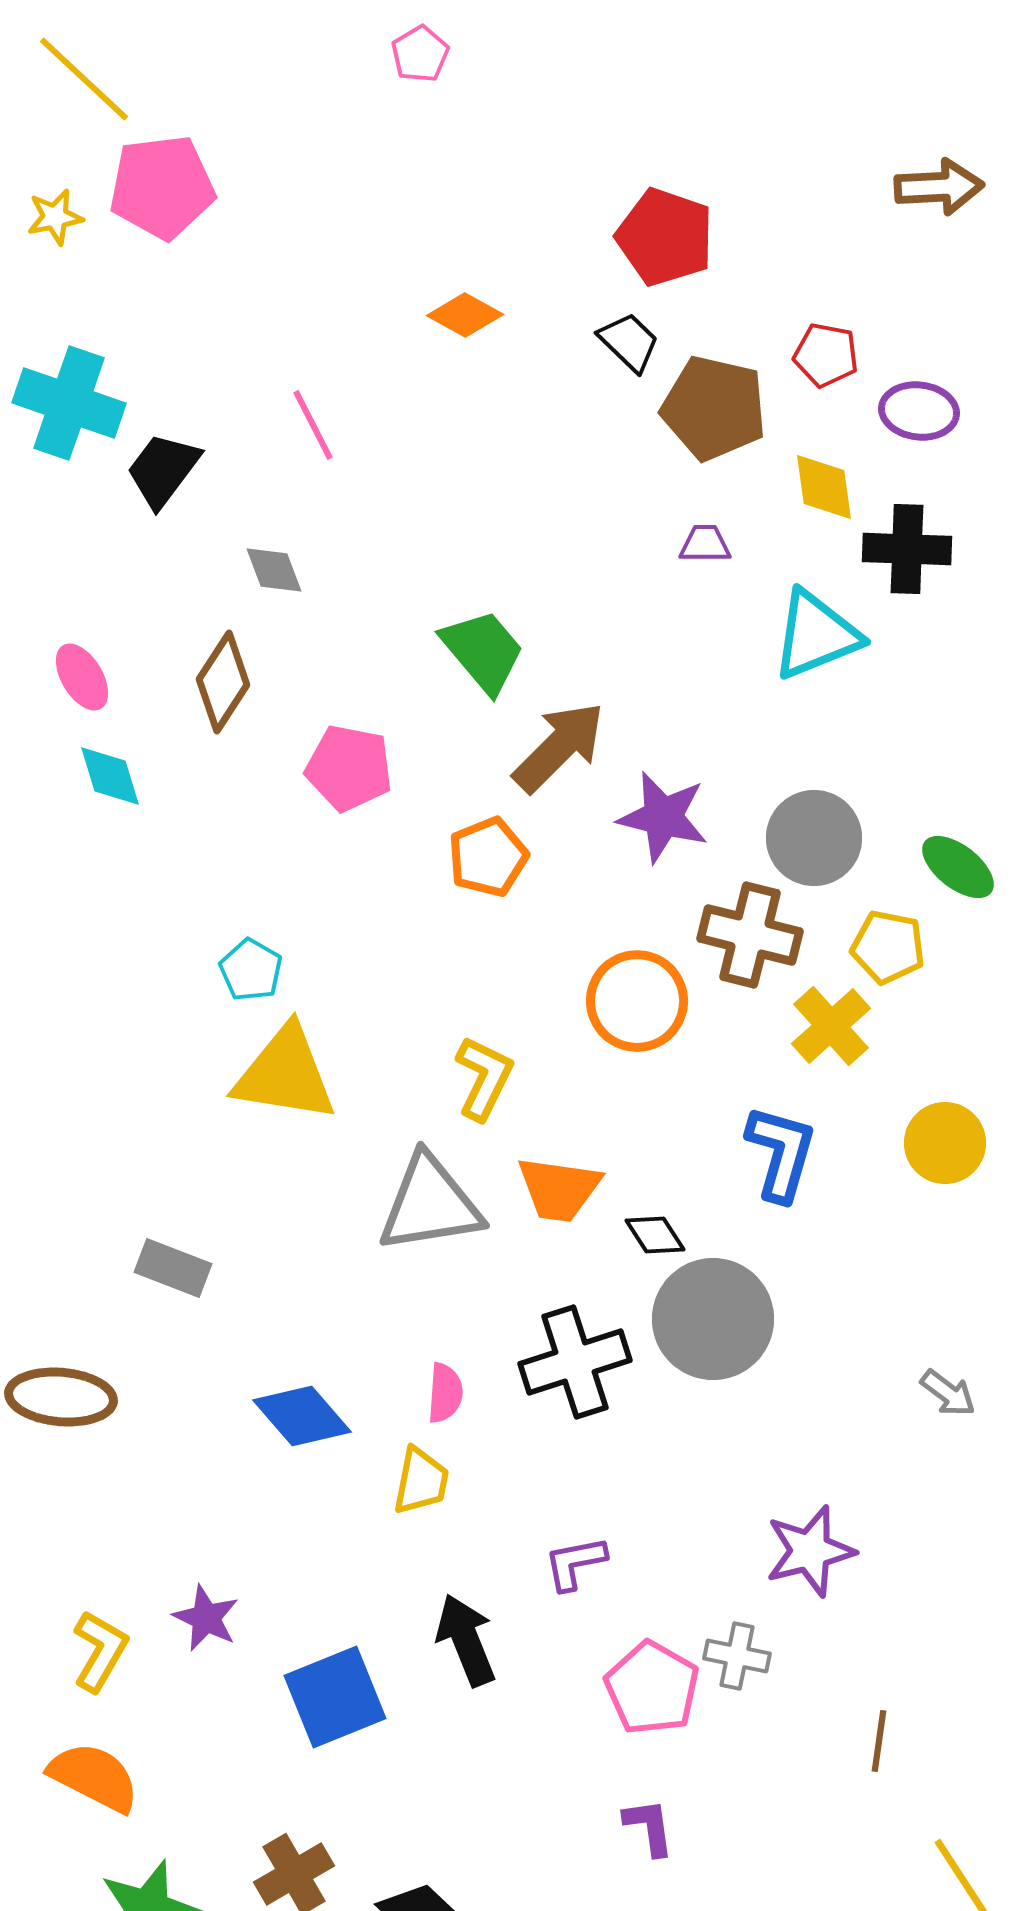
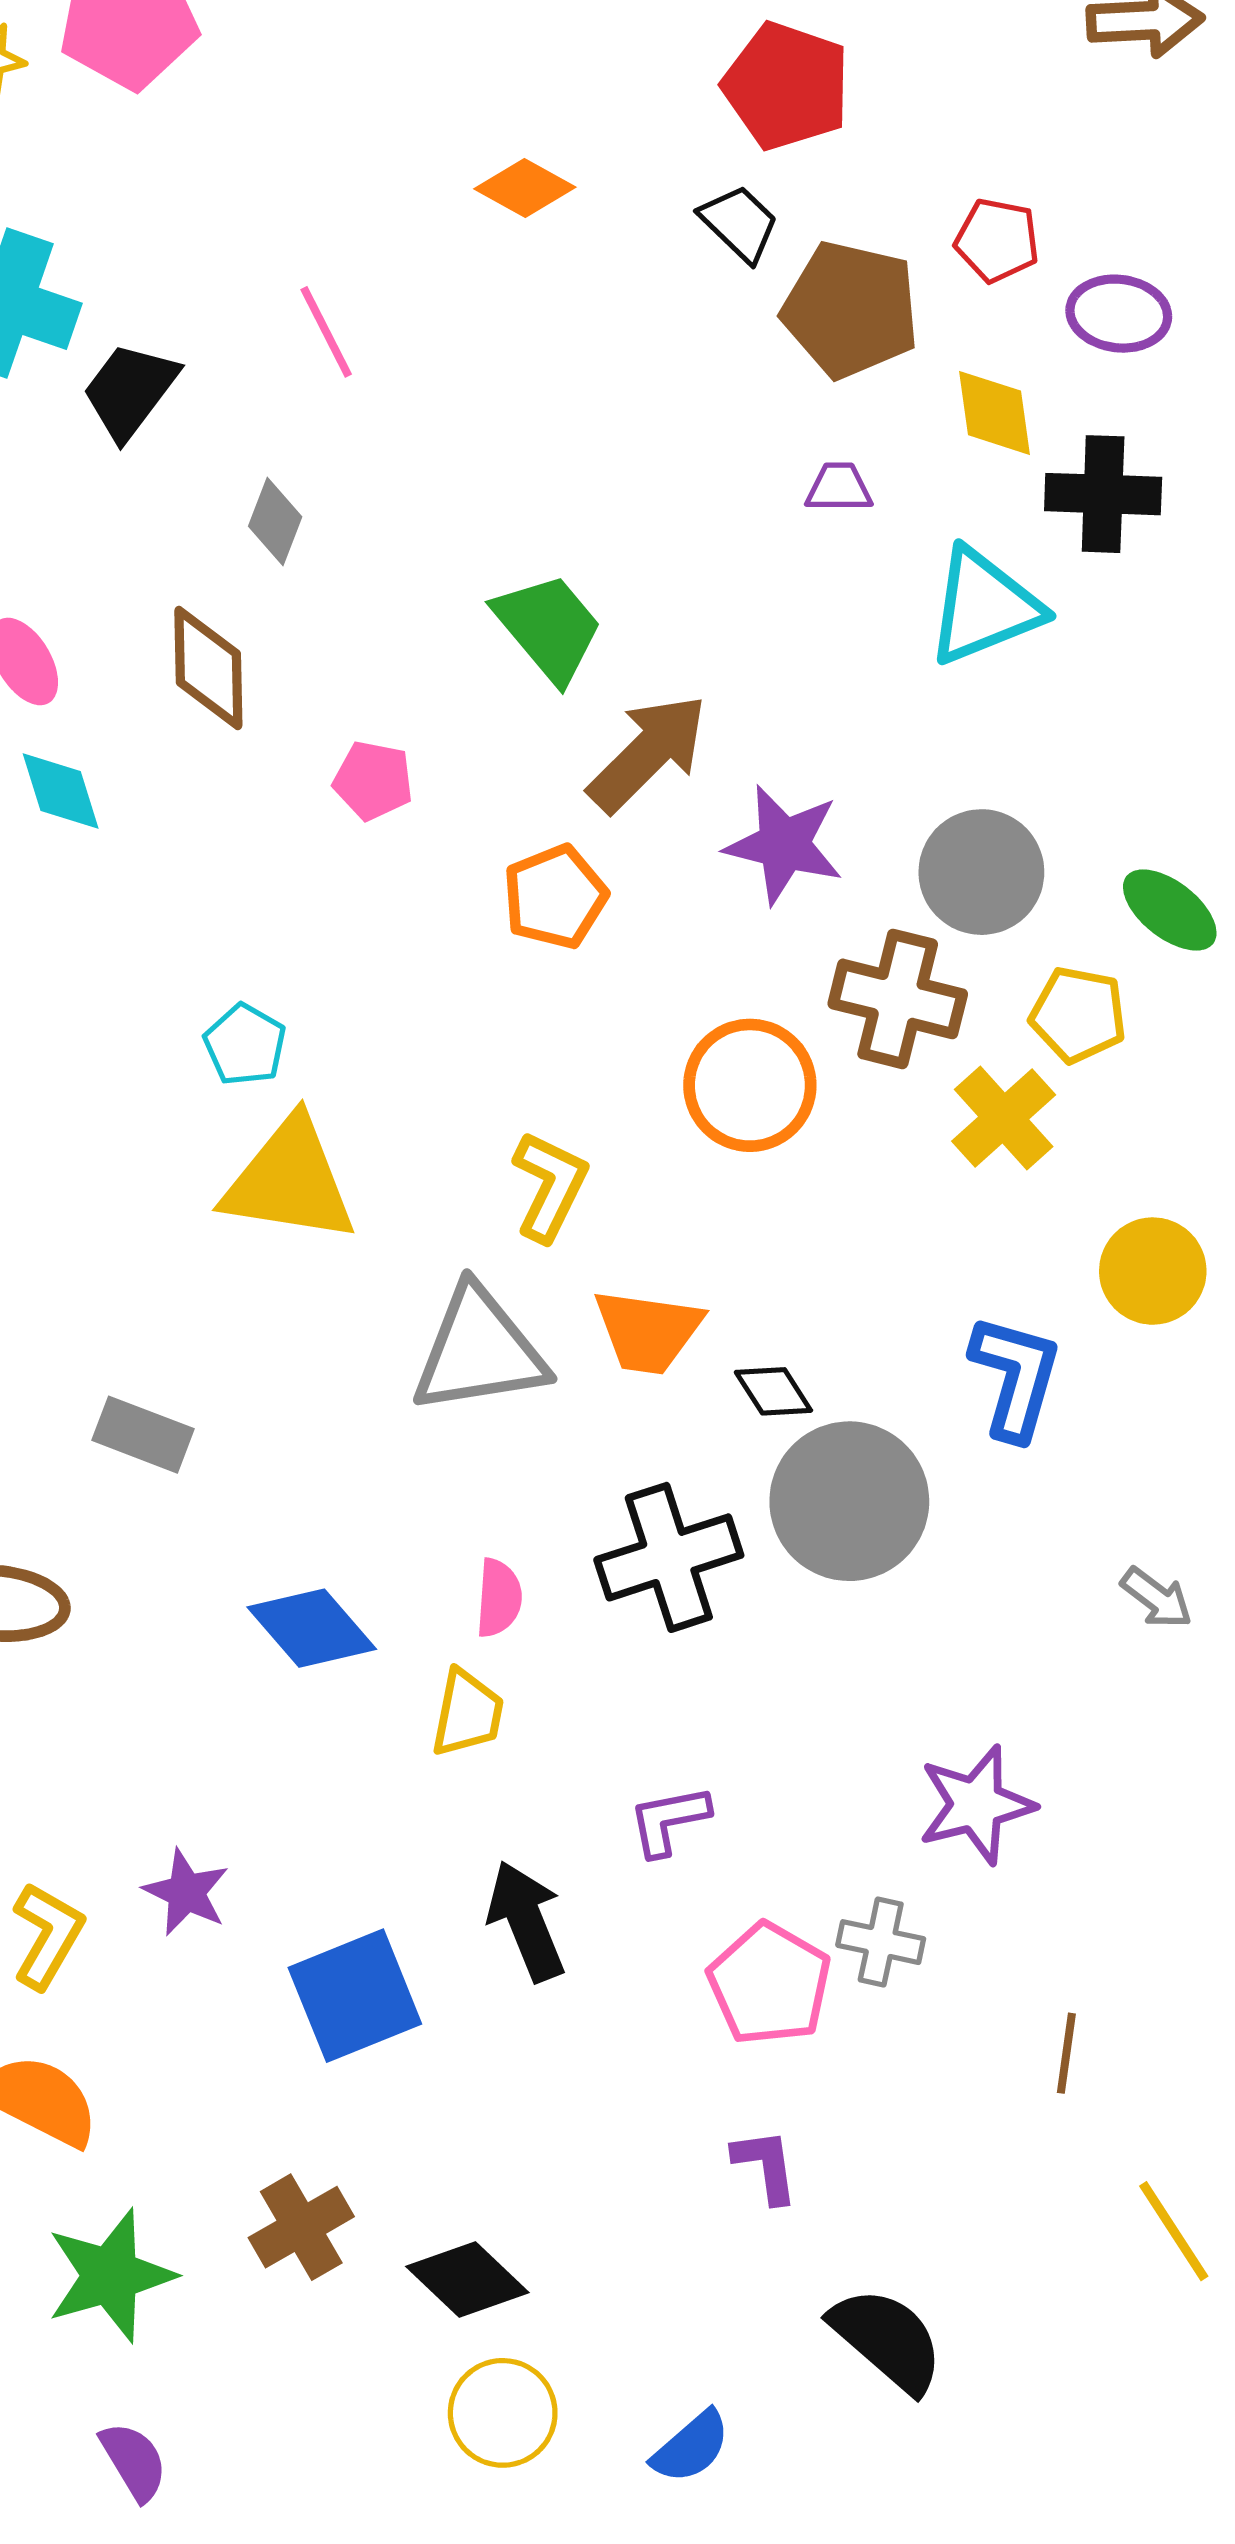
gray diamond: (274, 570) -> (275, 522), turned 42
brown diamond: (223, 682) -> (208, 668), turned -34
pink pentagon: (349, 768) -> (373, 781), size x0.7
blue L-shape: (781, 1153) -> (1015, 1377), moved

